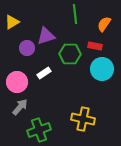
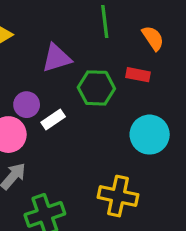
orange semicircle: (104, 24) -> (153, 38), turned 112
purple circle: (27, 48) -> (27, 105), moved
cyan circle: (102, 69) -> (150, 135), moved

